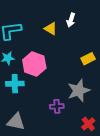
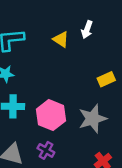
pink hexagon: (34, 64) -> (51, 115), moved
purple cross: (57, 106) -> (46, 150), moved, turned 32

